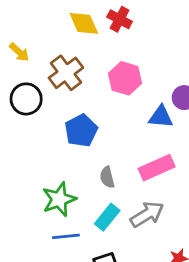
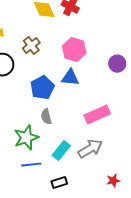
brown cross: (66, 73) -> (31, 46), size x0.7
blue triangle: (161, 117) -> (70, 78), moved
gray semicircle: (107, 177) -> (46, 117), moved

